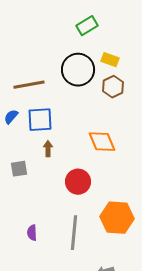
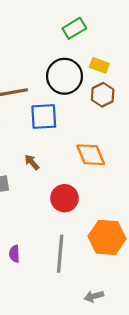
blue square: (40, 120) -> (44, 117), moved
brown arrow: (48, 149) -> (32, 162), turned -42

